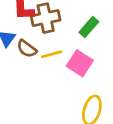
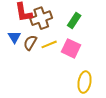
brown semicircle: (27, 49) -> (30, 43), turned 91

